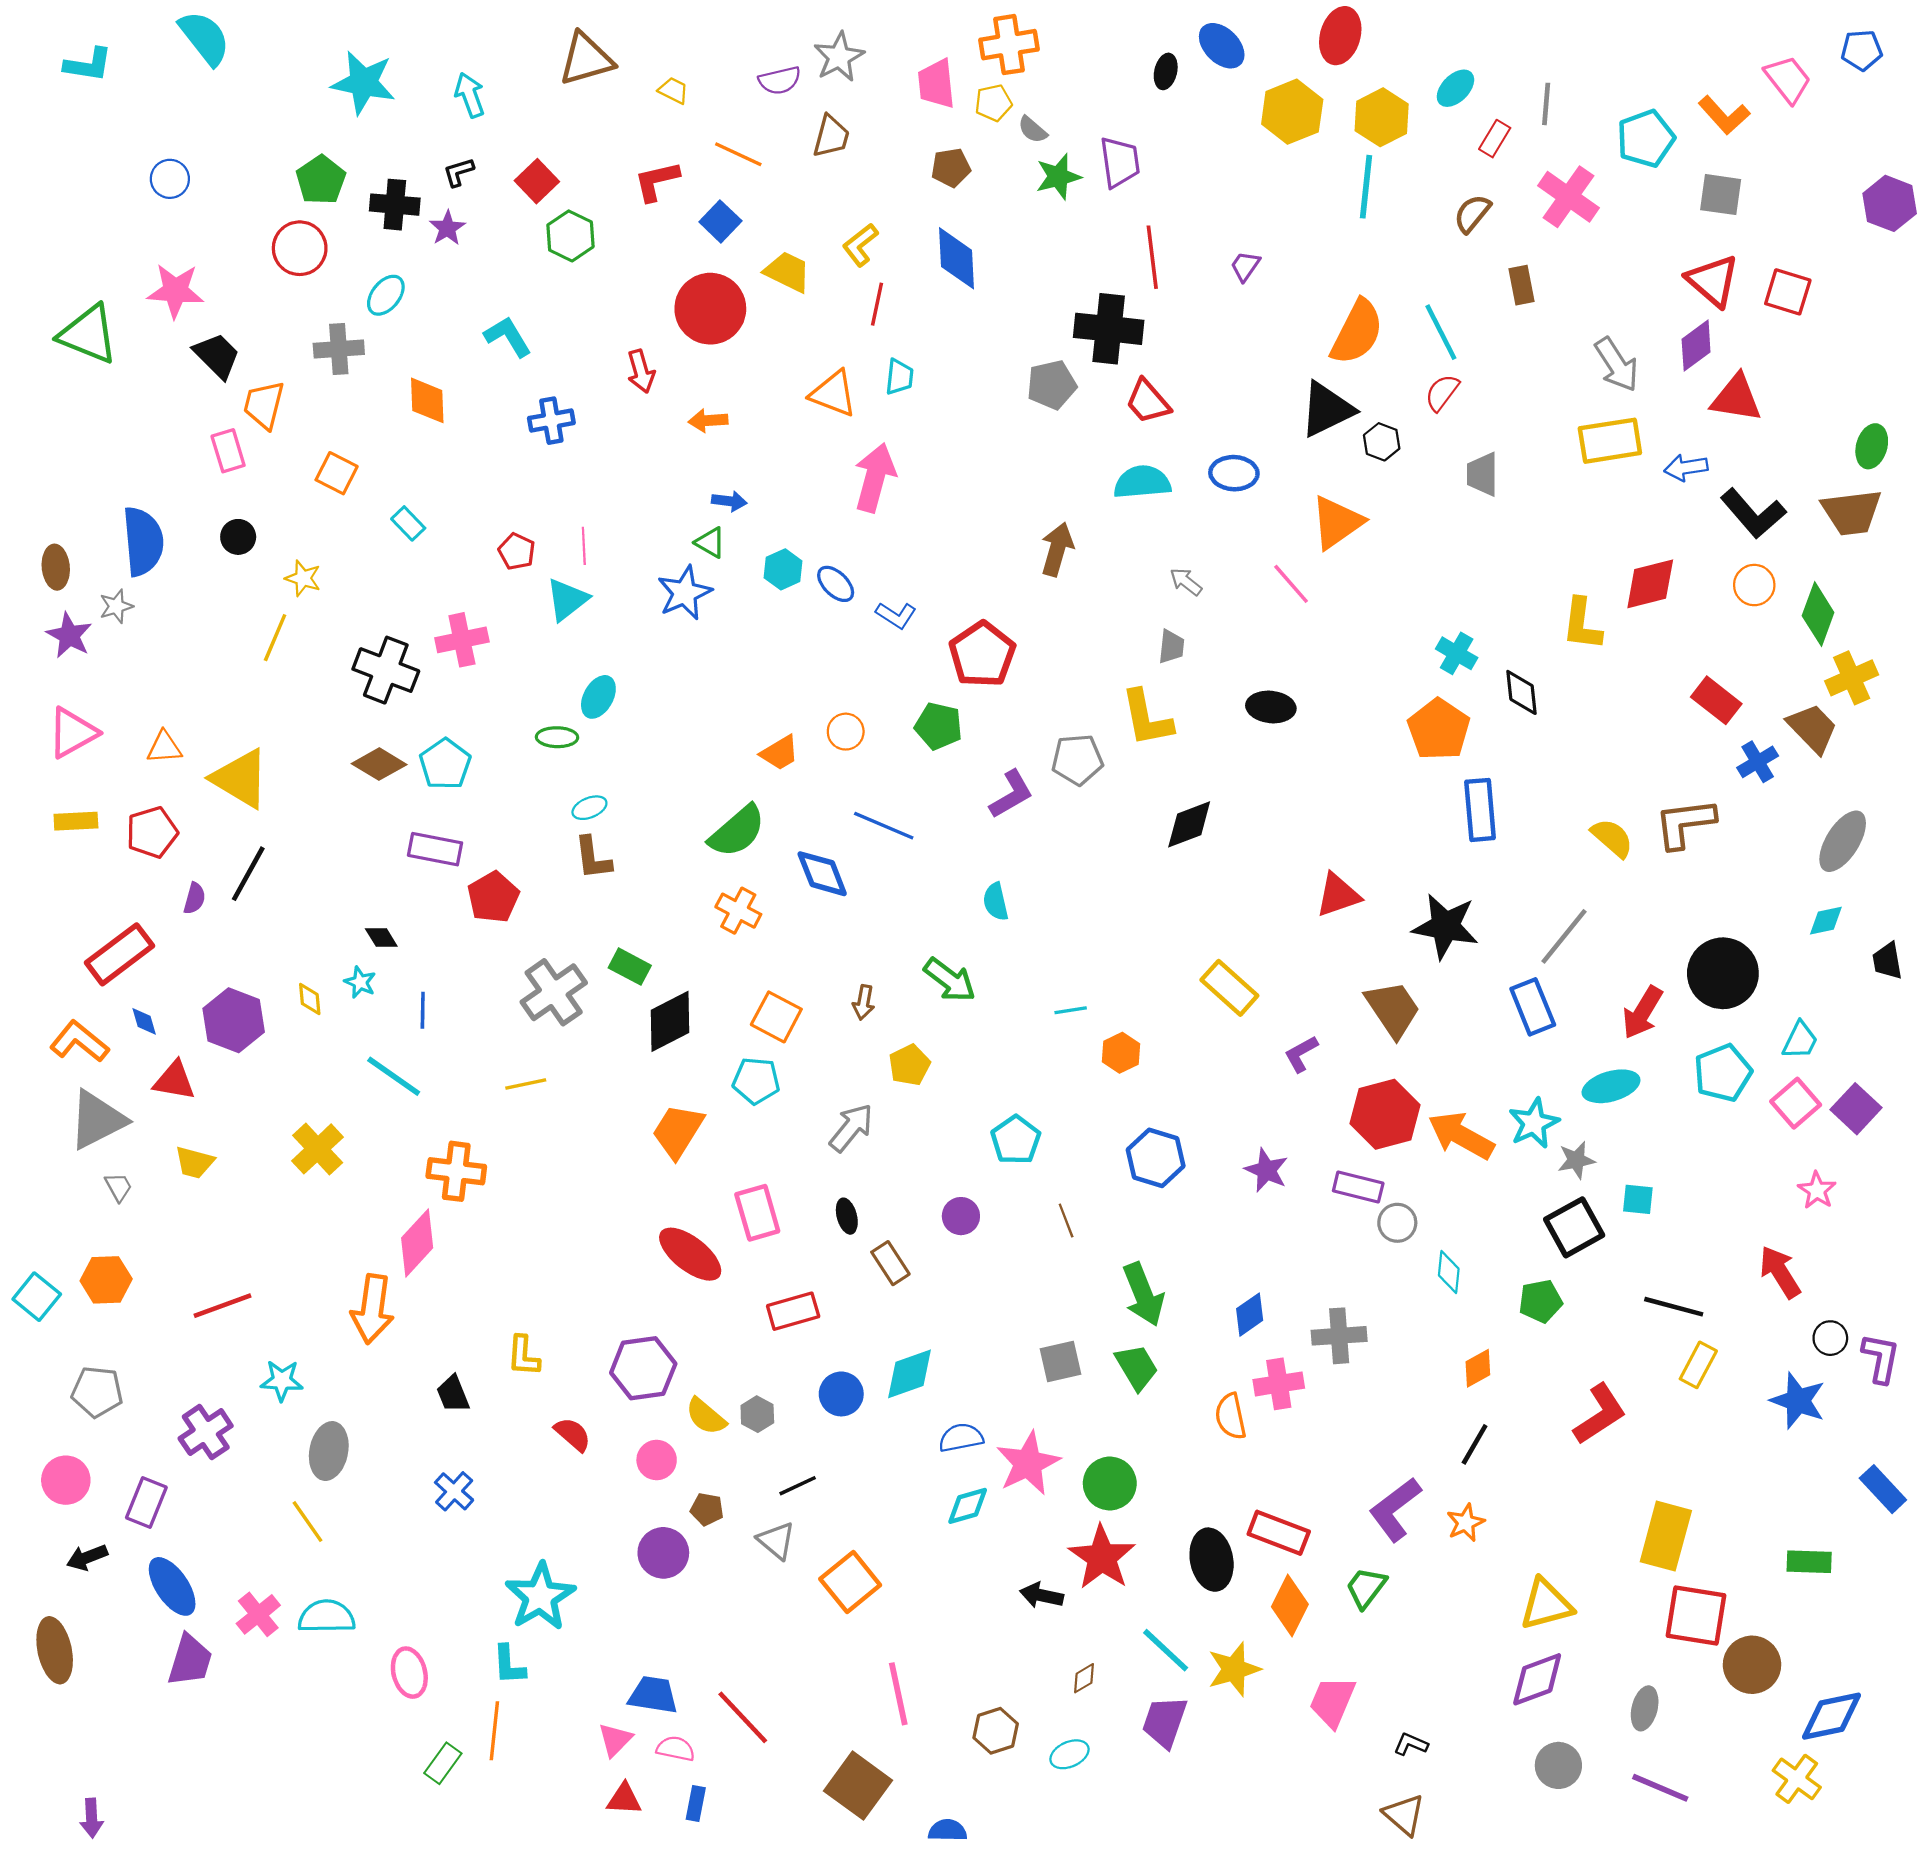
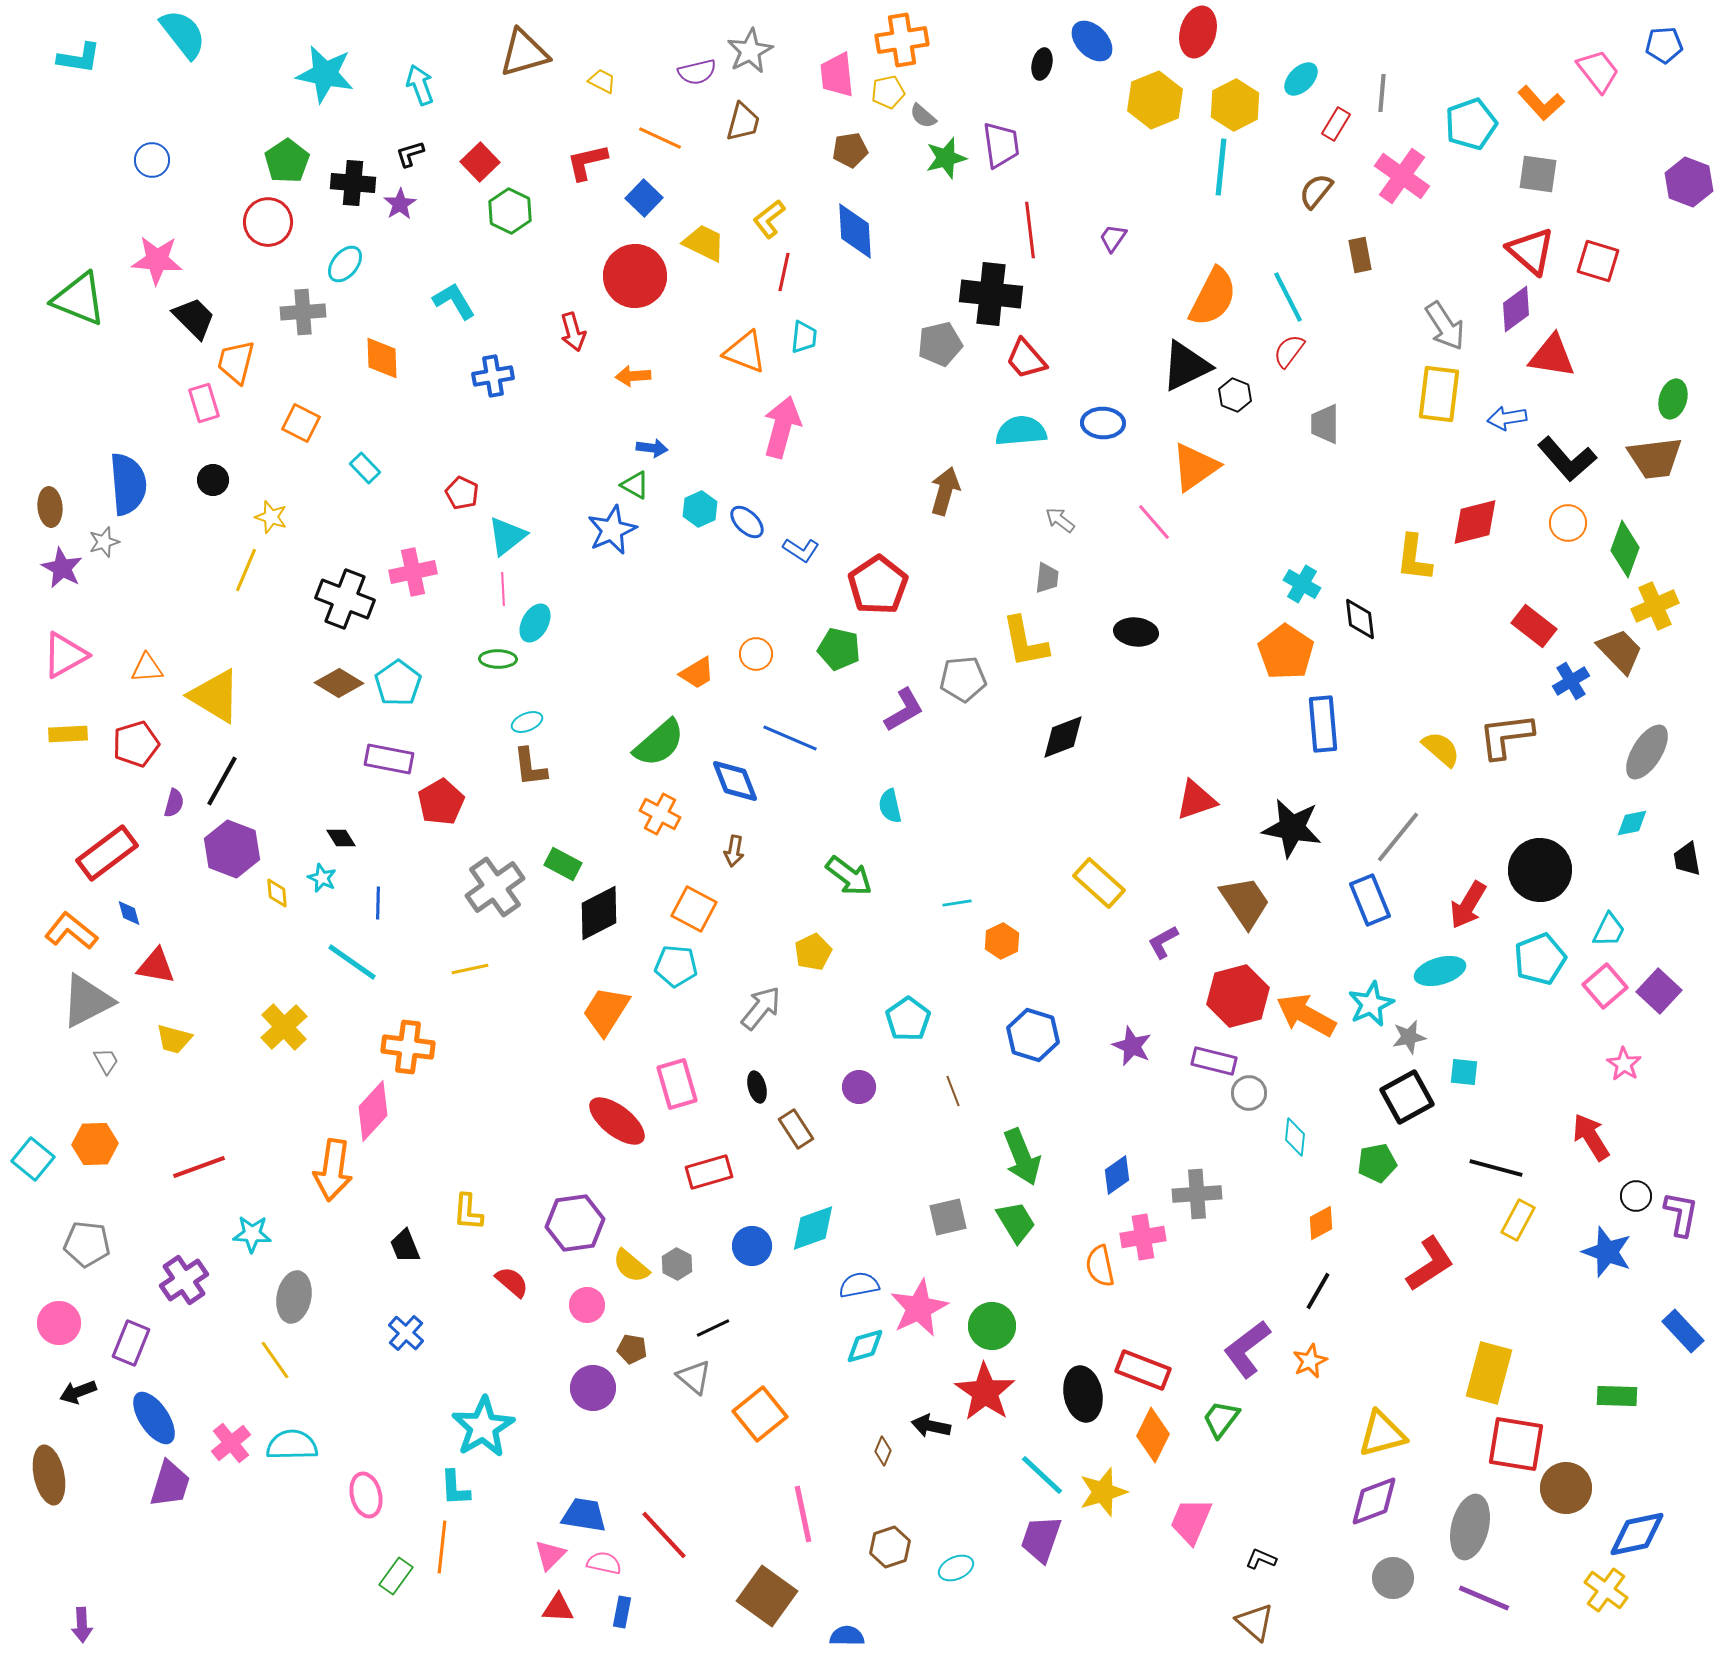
yellow rectangle: (1610, 441) -> (1439, 394), turned -74
pink line: (584, 546) -> (503, 589), moved
brown arrow: (864, 1002) -> (734, 851), moved
purple hexagon: (234, 1020) -> (232, 849), moved
brown diamond: (1084, 1678) -> (883, 1451), moved, turned -36
gray ellipse: (1645, 1708) -> (1470, 1527), size x1.6

